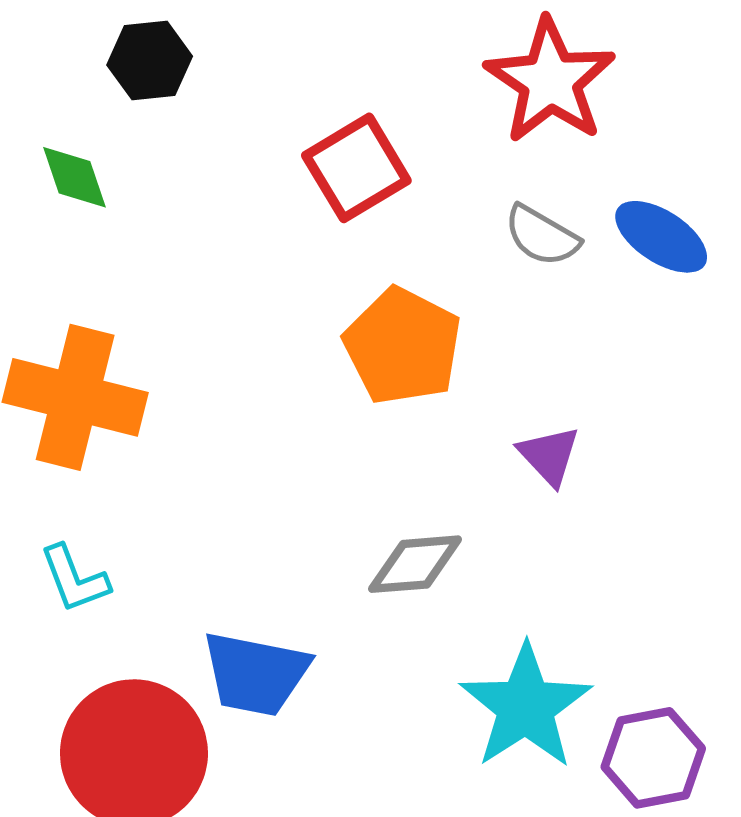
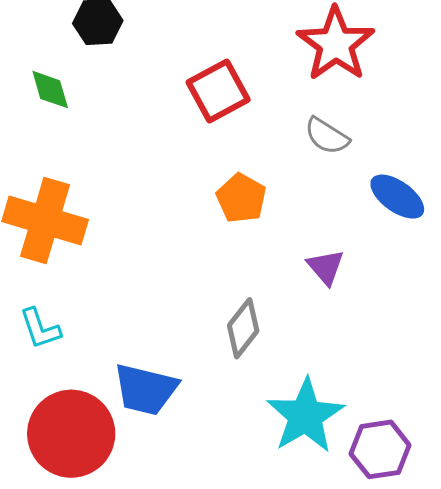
blue ellipse: (661, 237) -> (397, 197), moved
orange pentagon: (403, 346) -> (241, 198), size x0.7
gray diamond: (415, 564) -> (243, 328), turned -50

